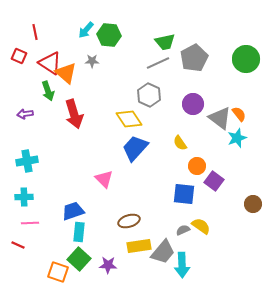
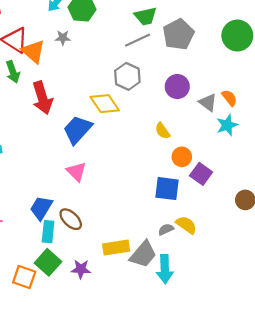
gray triangle: (220, 118) -> (208, 102), size x0.7
blue trapezoid: (135, 148) -> (77, 130), moved
blue trapezoid: (73, 211) -> (41, 208), turned -40
brown ellipse: (129, 221) -> (71, 219), moved, turned 60

